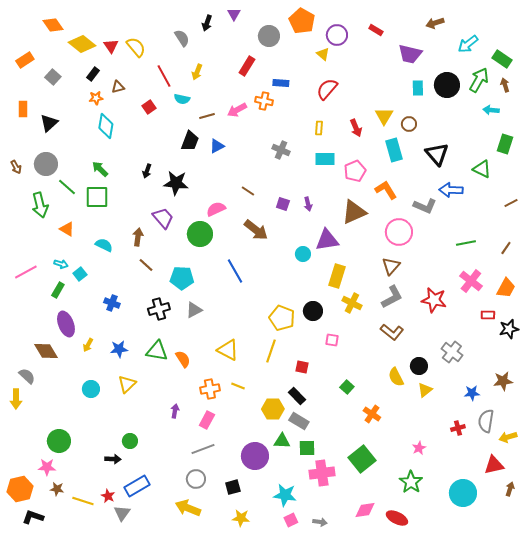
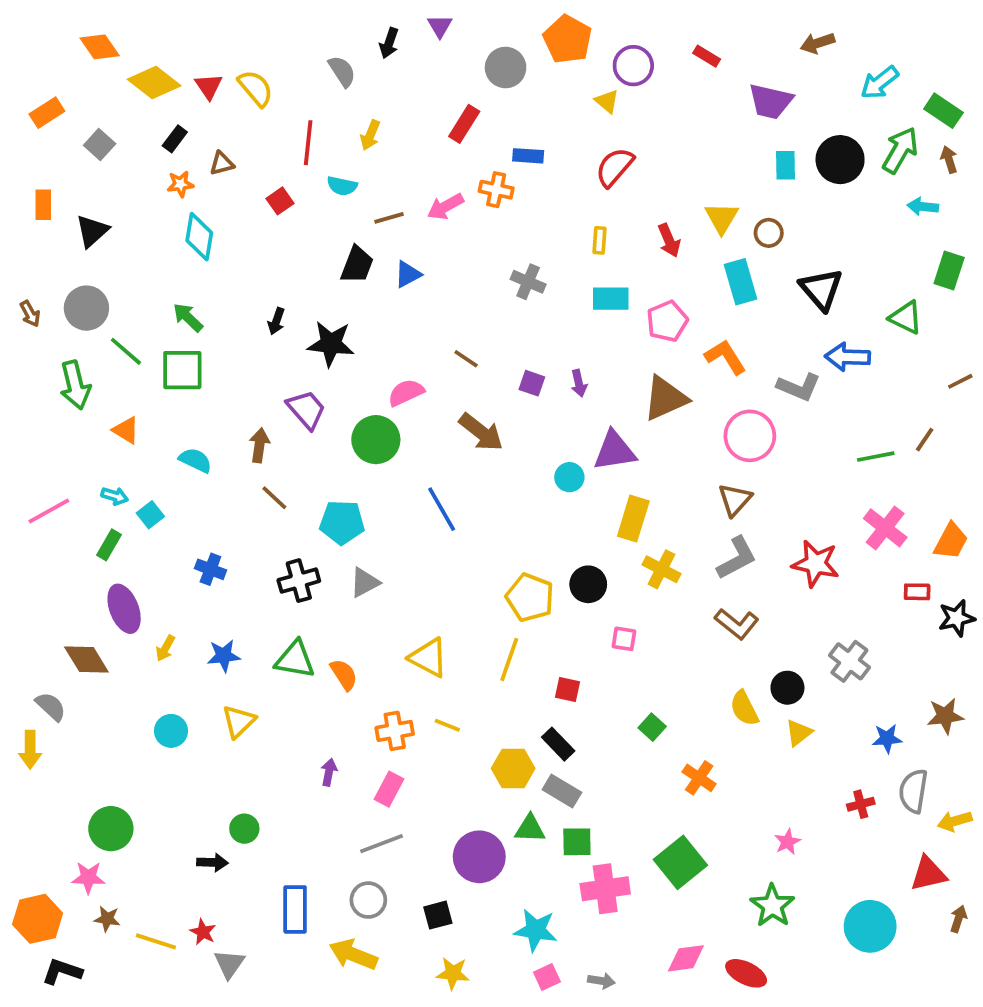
red line: (164, 76) -> (308, 143), turned 35
brown line: (506, 248) -> (925, 440), moved
blue rectangle: (137, 486) -> (295, 909), moved, turned -60

